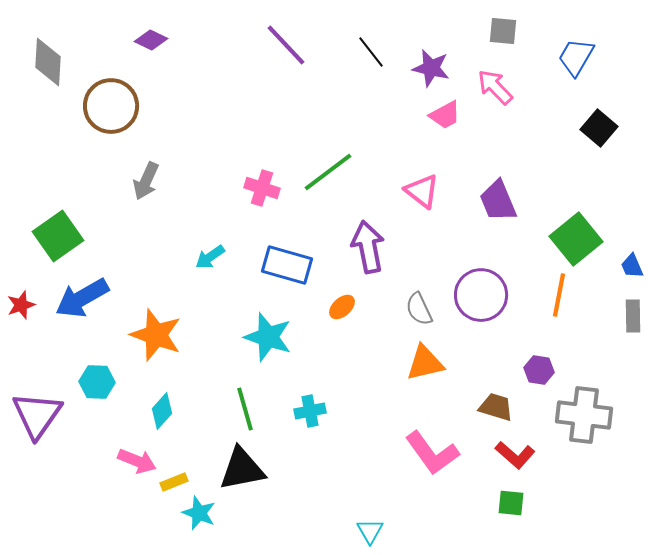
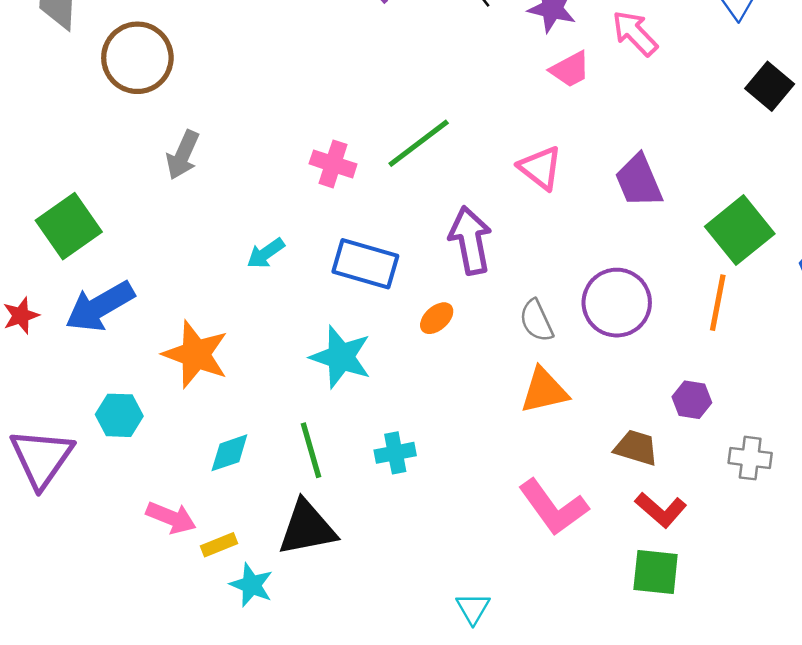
cyan diamond: (162, 411) -> (229, 453), moved, turned 30
gray cross: (584, 415) -> (750, 458), size x0.6
green square: (511, 503) -> (656, 572), size x1.4

